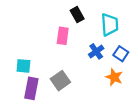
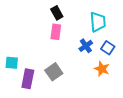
black rectangle: (77, 15) -> (57, 13), moved
cyan square: (23, 66) -> (12, 63), moved

